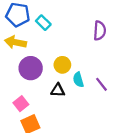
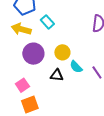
cyan rectangle: (43, 23) -> (47, 22), moved
cyan semicircle: (78, 80) -> (76, 67), turned -32

